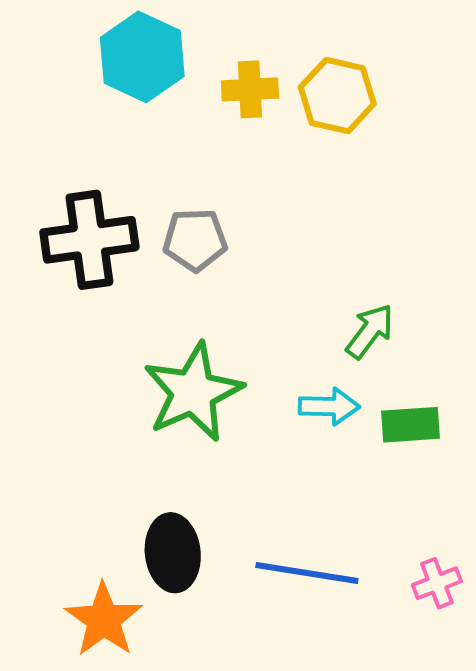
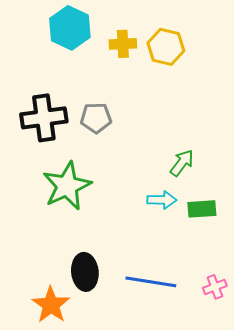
green star: (193, 392) -> (67, 186), moved

